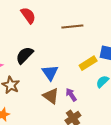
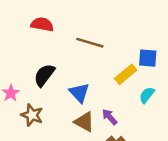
red semicircle: (28, 15) -> (42, 24), turned -36
brown line: (72, 27) -> (90, 43), moved, turned 30

